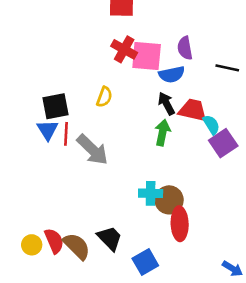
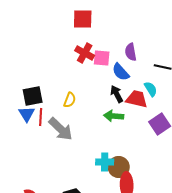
pink square: (147, 56) -> (102, 58), size x0.7
blue semicircle: (172, 74) -> (121, 72), turned 60
yellow semicircle: (104, 97) -> (70, 100), moved
cyan semicircle: (211, 125) -> (151, 89), moved
green arrow: (162, 133) -> (114, 116), turned -96

